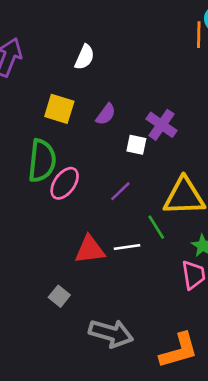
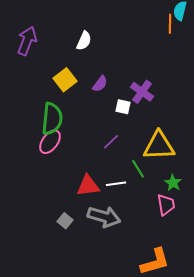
yellow square: (59, 109) -> (65, 80), turned 35
pink ellipse: (65, 183) -> (50, 142), moved
gray arrow: (111, 333) -> (104, 217), moved

